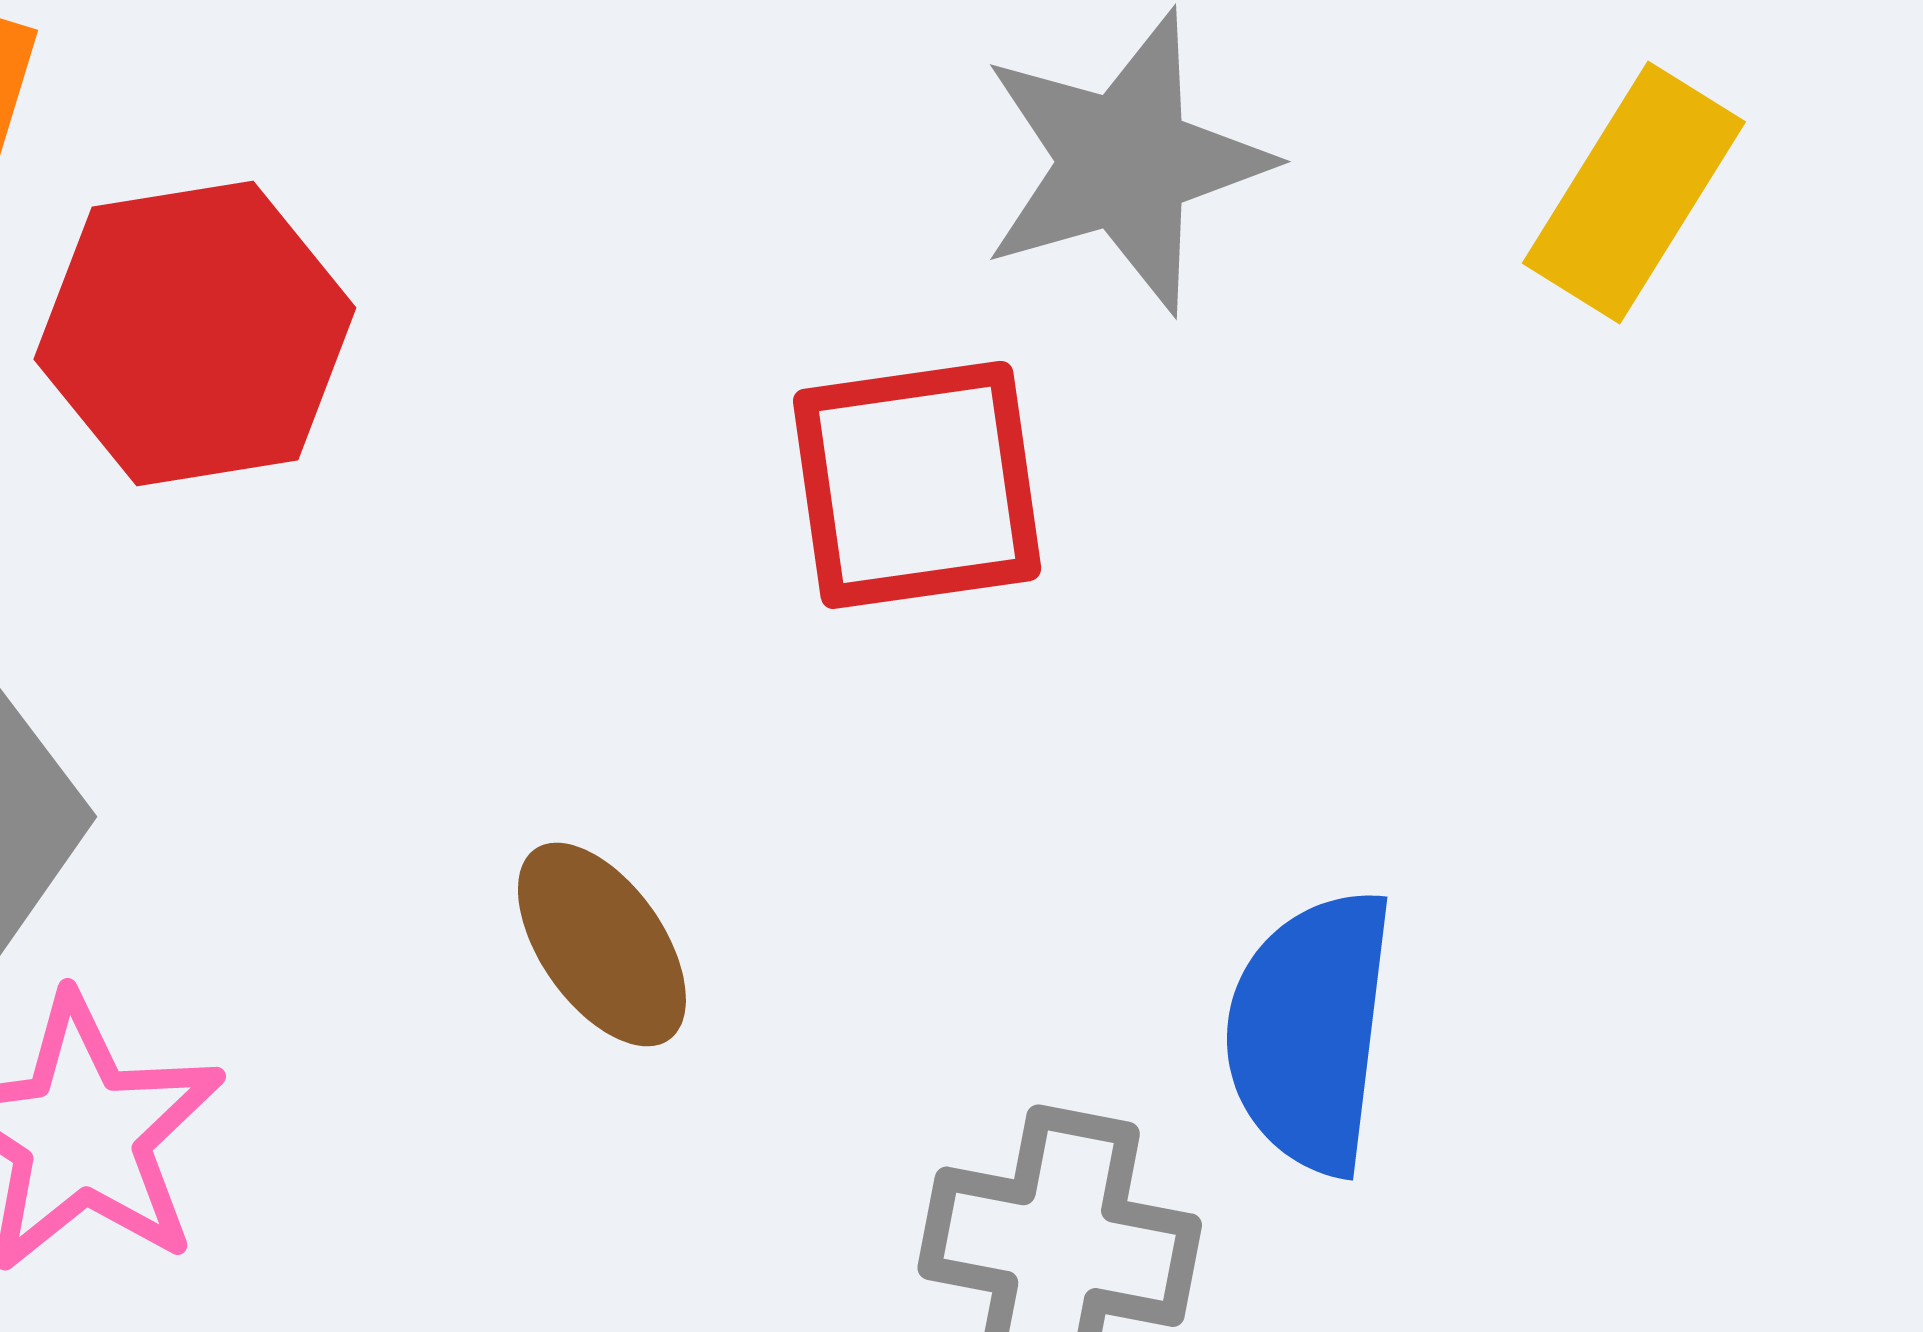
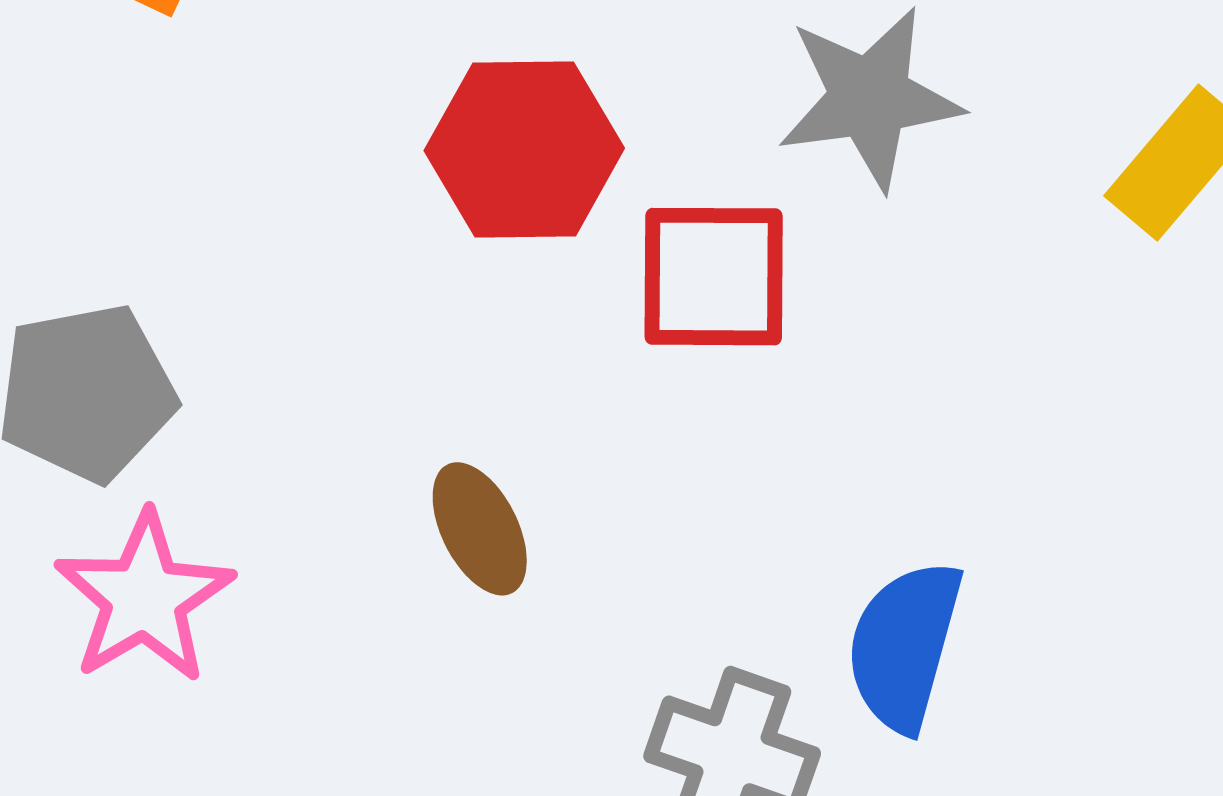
red hexagon: (195, 334) -> (524, 149), moved

